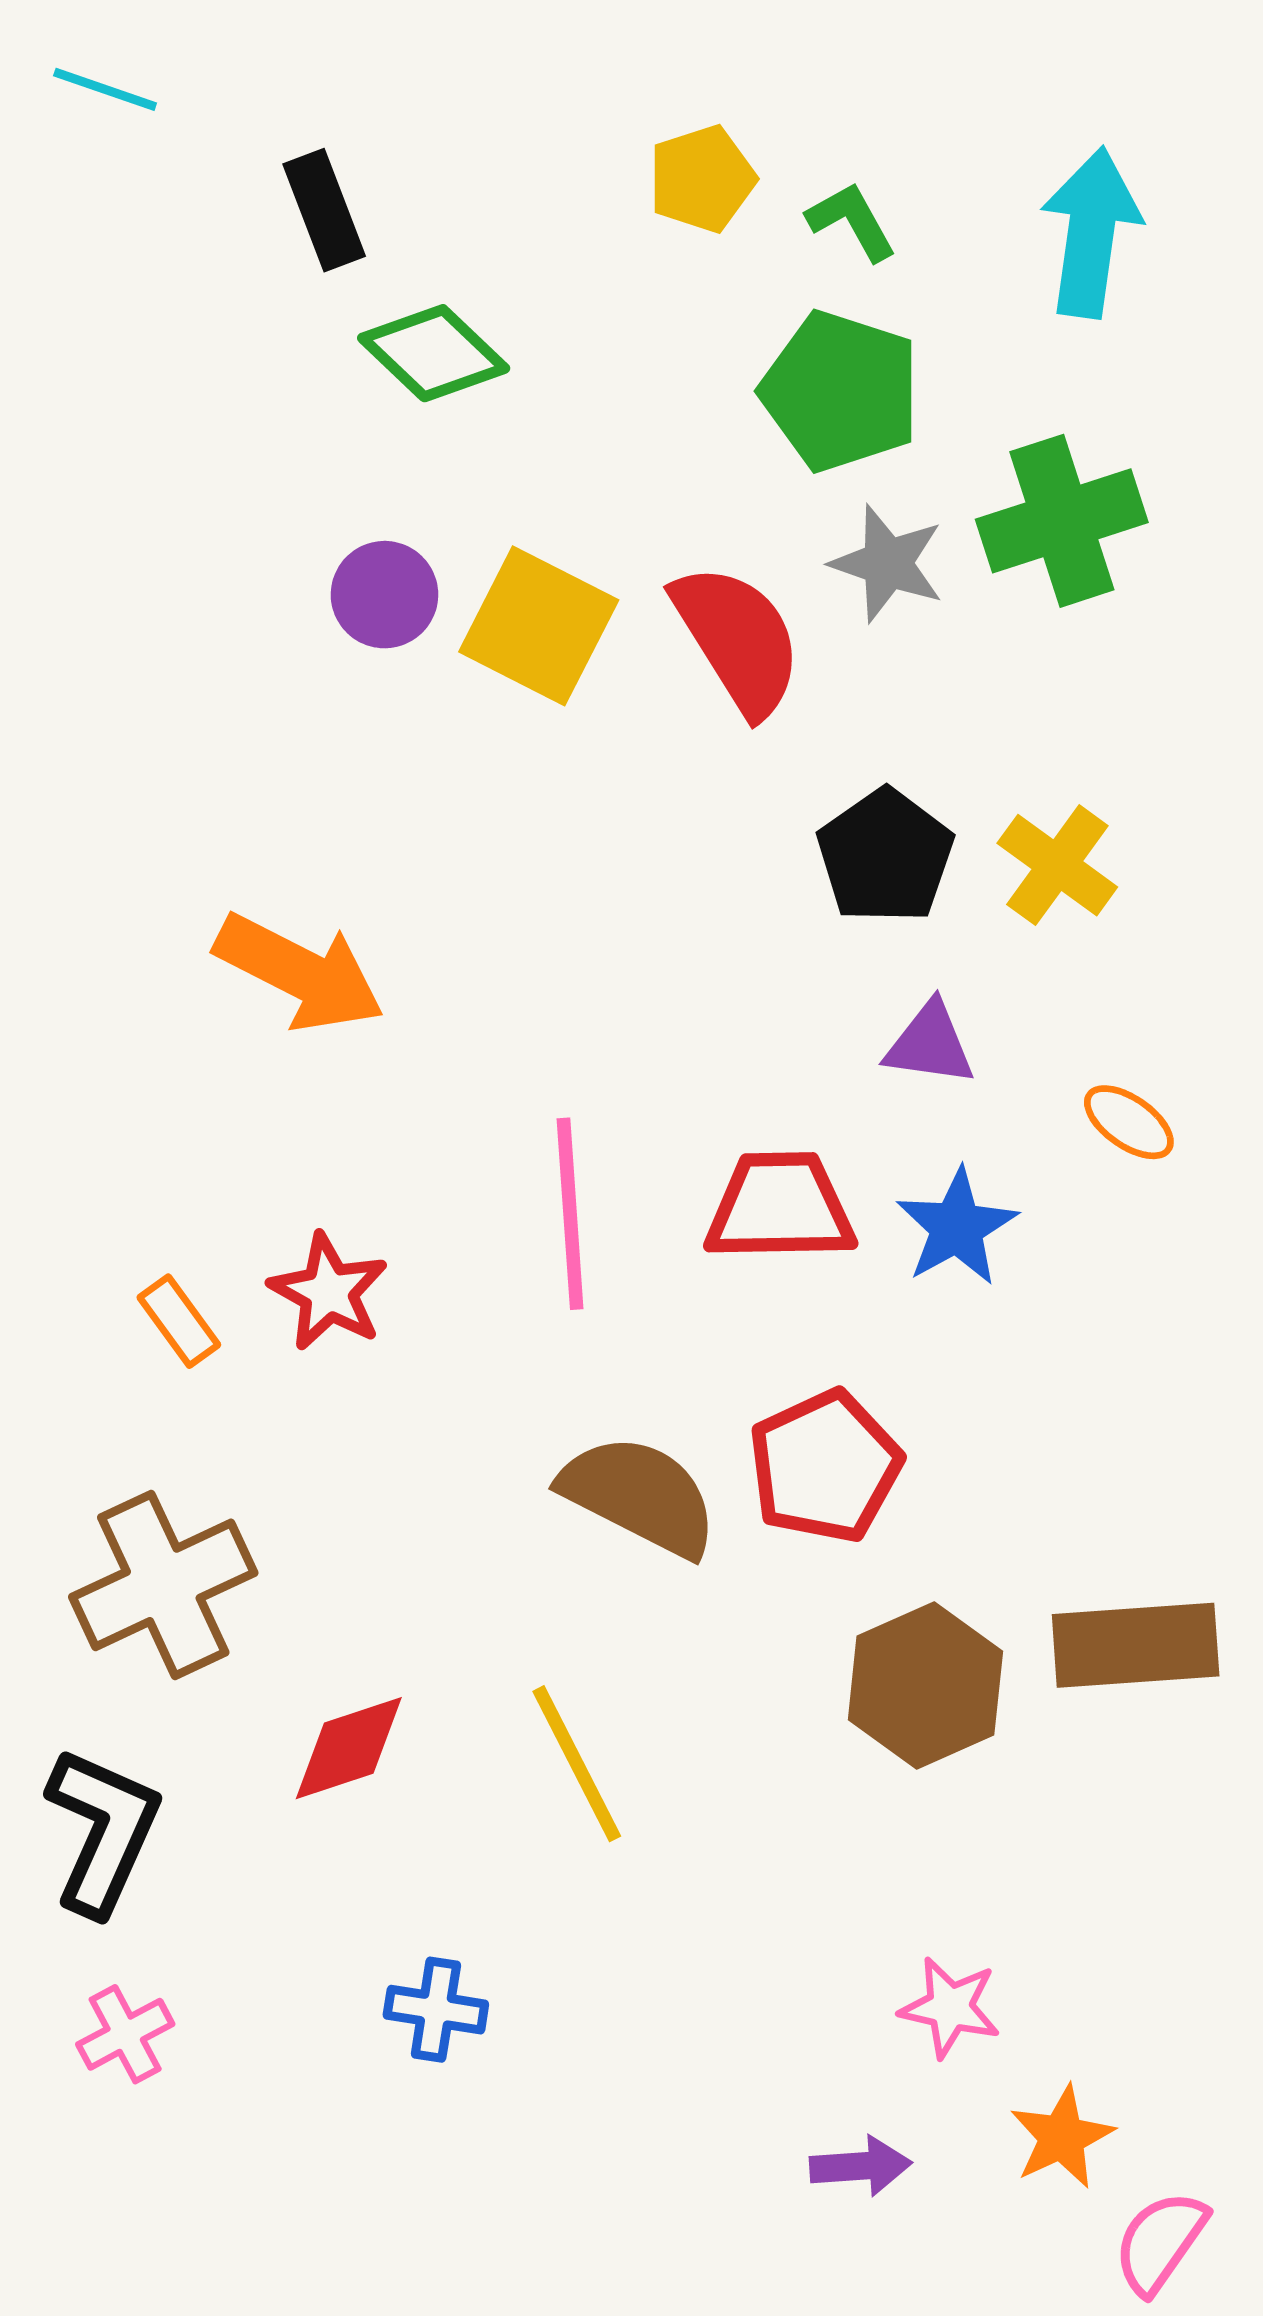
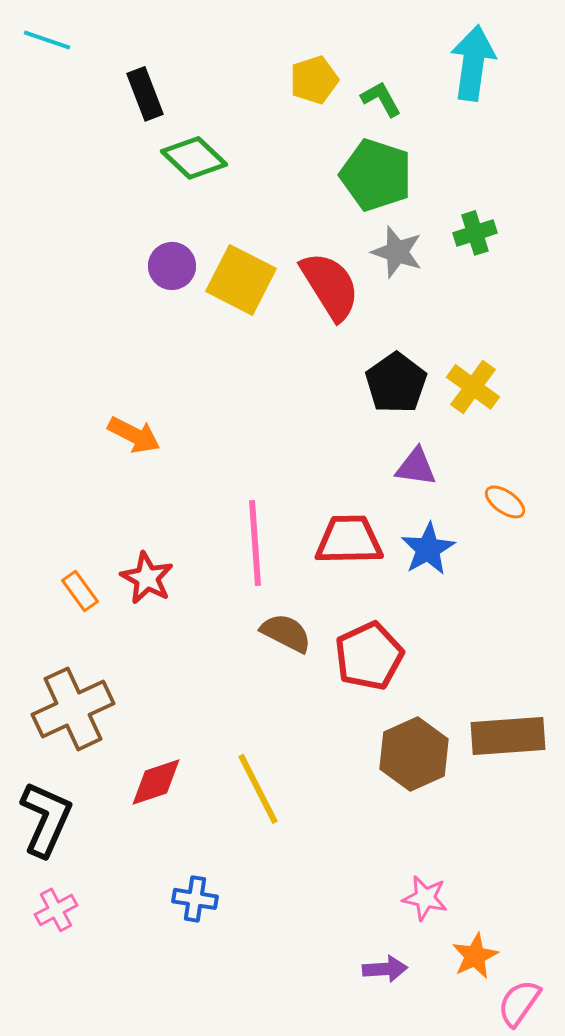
cyan arrow: (1091, 232) -> (473, 63), moved
green cross: (1062, 521) -> (475, 233), size x0.6
orange arrow: (300, 972) -> (134, 435), size x0.7
brown semicircle: (639, 1495) -> (286, 633), moved, size x0.7

